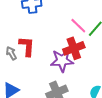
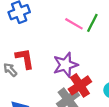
red cross: (74, 48) -> (80, 85), moved

